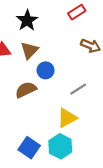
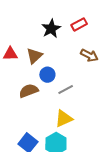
black star: (27, 20) -> (51, 29), moved
gray line: (78, 89) -> (66, 90), moved

